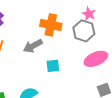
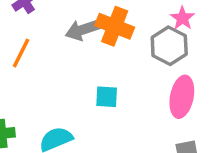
gray arrow: (33, 46) -> (83, 30), moved
pink ellipse: (96, 59) -> (182, 97), turned -65

